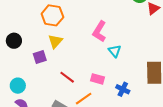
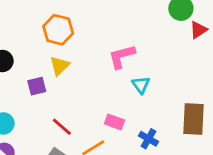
pink L-shape: (99, 31) -> (122, 56), turned 40
red line: (67, 77) -> (62, 127), moved

